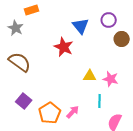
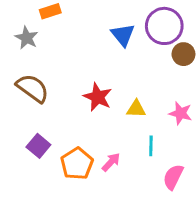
purple circle: (109, 20) -> (164, 26), size x1.6
red star: (64, 47) -> (98, 97), moved
pink star: (111, 79) -> (181, 113), moved

